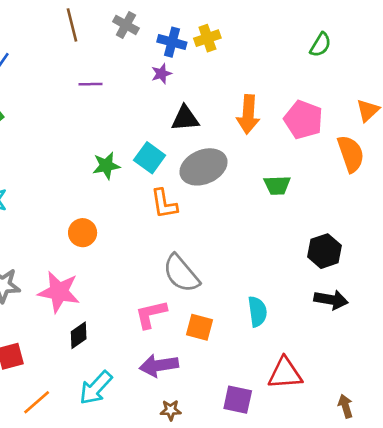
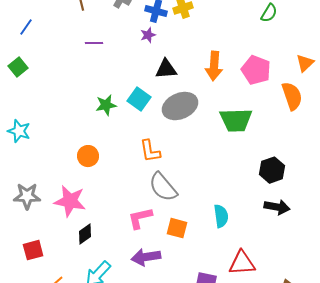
green trapezoid: (277, 185) -> (236, 120), size x1.6
orange L-shape: (164, 204) -> (150, 151), moved

